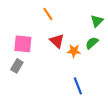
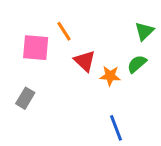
orange line: (48, 14) -> (64, 31), moved
pink square: (23, 44) -> (36, 48), moved

